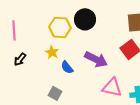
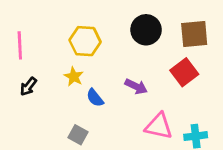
black circle: (85, 19) -> (146, 30), moved
purple arrow: (96, 59) -> (136, 86), size x0.7

